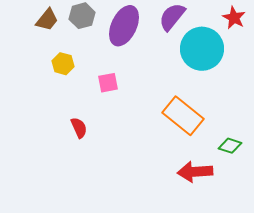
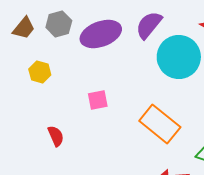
purple ellipse: (124, 26) -> (101, 34), turned 45
pink square: (108, 83) -> (98, 100), moved

